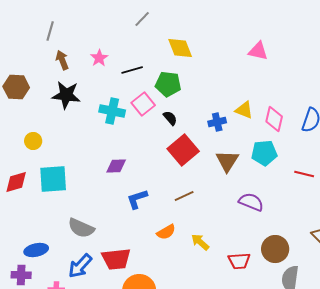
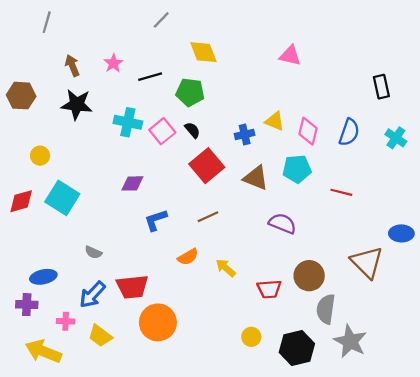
gray line: (50, 31) -> (47, 22), moved
pink square: (143, 104) -> (162, 131), moved
brown triangle: (227, 161) -> (256, 178), turned -40
cyan square: (53, 179) -> (62, 198), turned 36
gray semicircle: (81, 228) -> (93, 252), size x0.6

